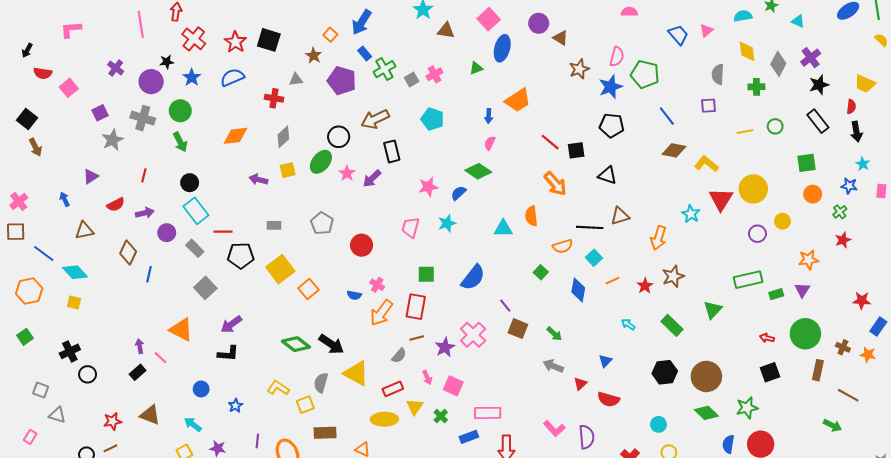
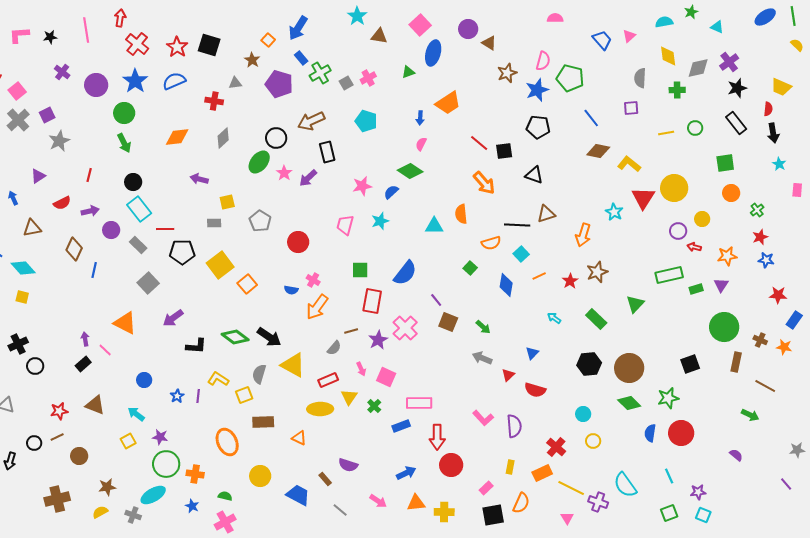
black star: (167, 62) -> (50, 37), moved
gray diamond: (778, 64) -> (698, 68), turned 50
blue star: (192, 77) -> (135, 81), size x1.4
gray cross: (143, 118) -> (18, 120), moved, turned 30
yellow square: (288, 170) -> (227, 202), moved
blue star: (849, 186) -> (766, 260), moved
red rectangle: (416, 307) -> (372, 301), moved
red arrow: (767, 338) -> (694, 247), moved
black L-shape: (228, 354) -> (196, 346), moved
purple line: (257, 441) -> (198, 396), moved

